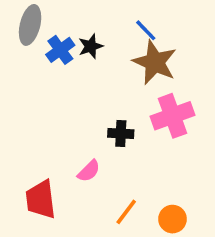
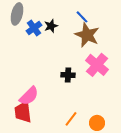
pink cross: (172, 116) -> (97, 65), turned -30
pink semicircle: (89, 171) -> (29, 96), moved, size x1.5

